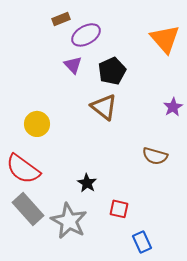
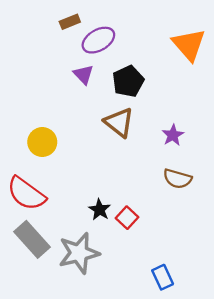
purple star: (173, 107) -> (173, 135), moved
red square: (119, 209) -> (127, 218), moved, turned 30
gray star: (69, 221) -> (79, 253), turned 30

